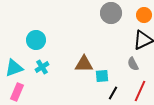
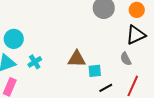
cyan circle: (36, 40) -> (14, 39), moved
black line: (113, 93) -> (106, 88), turned 32

